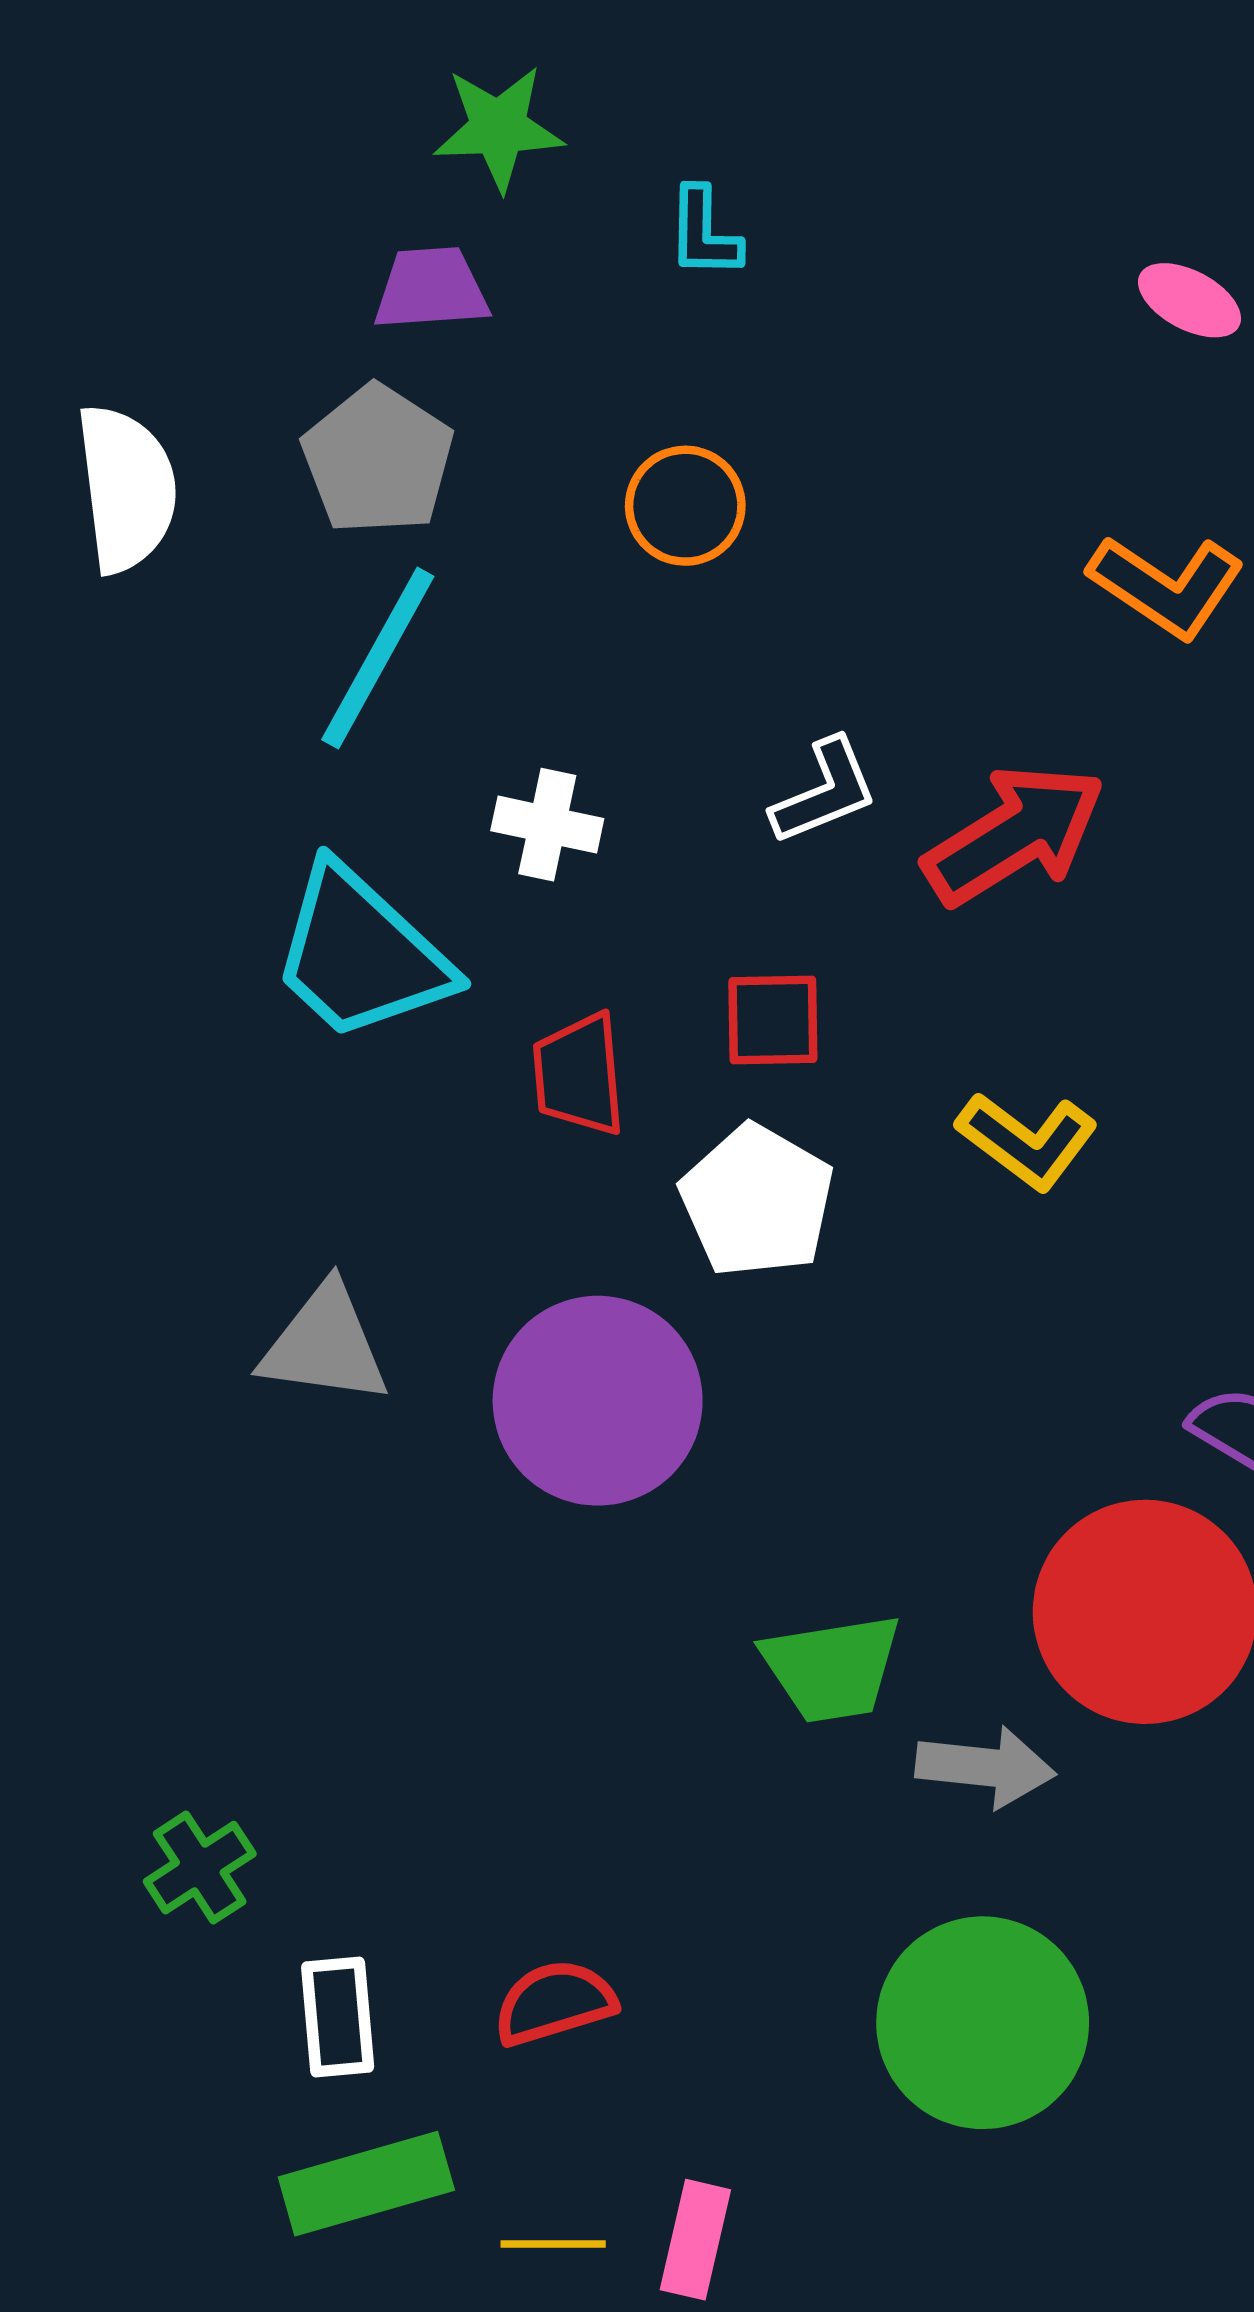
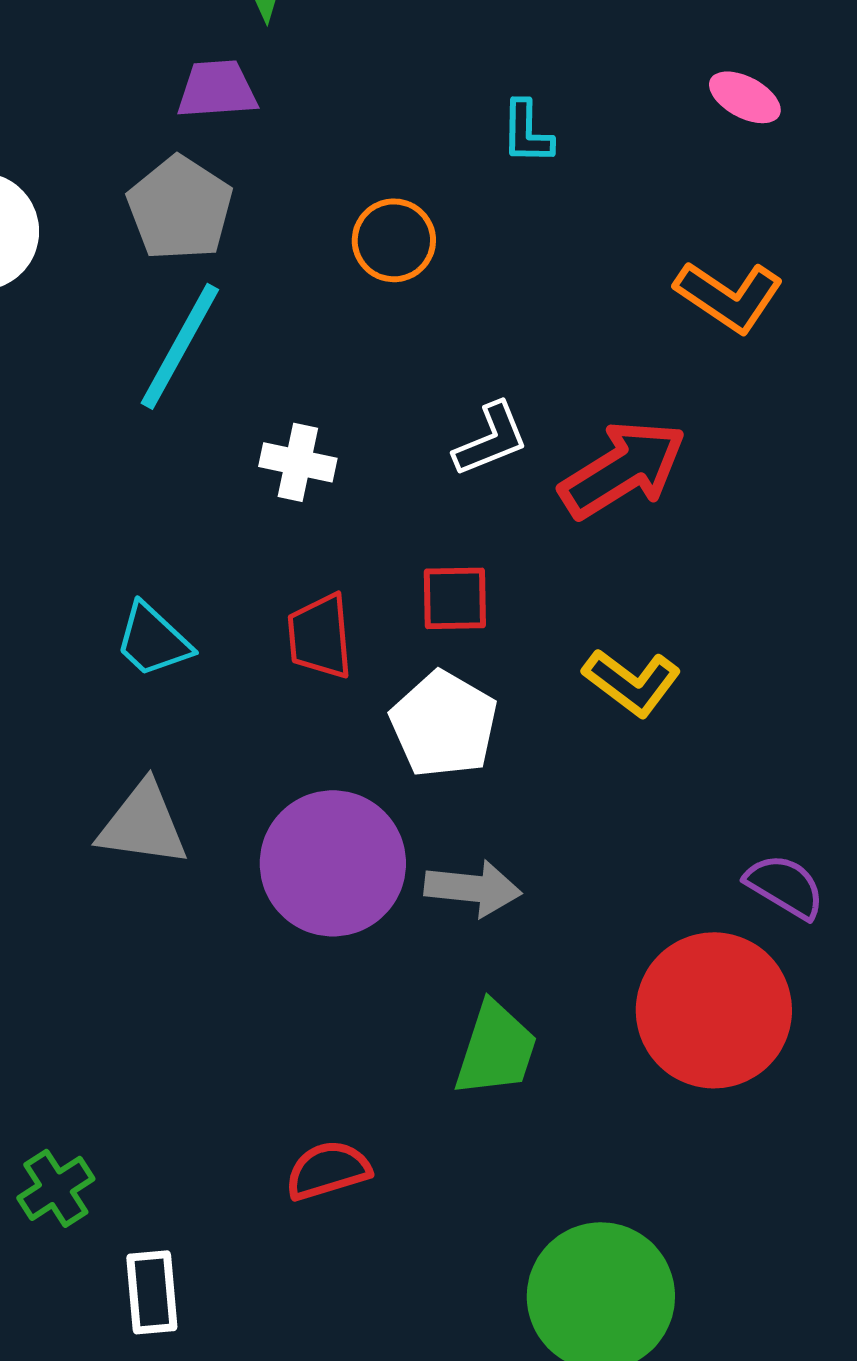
cyan L-shape: (704, 233) -> (527, 132), moved
cyan trapezoid: (361, 954) -> (153, 640), moved, size x0.6
green trapezoid: (832, 1668) -> (496, 1049), turned -63
gray arrow: (986, 1767) -> (473, 888), moved
red semicircle: (555, 2003) -> (328, 1170), moved

